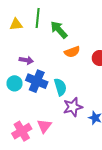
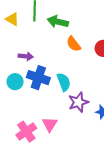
yellow triangle: (16, 24) -> (12, 19), turned 40
green arrow: (59, 30) -> (58, 22), turned -30
orange semicircle: (72, 52) -> (74, 44), turned 77

